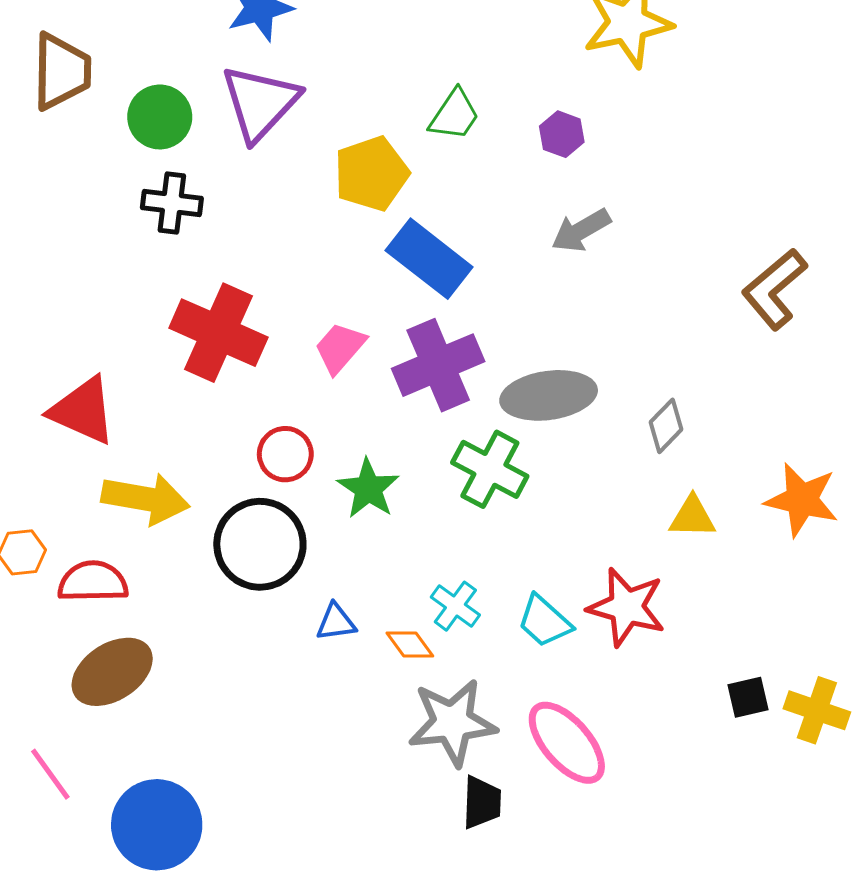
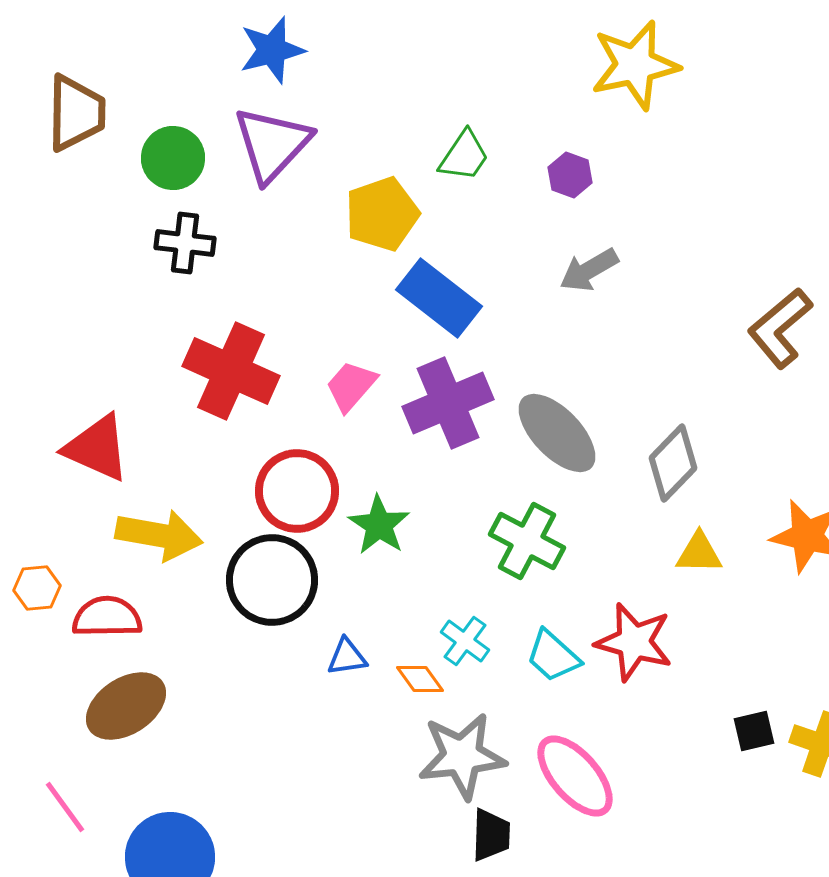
gray ellipse: (549, 395) -> (557, 433), turned 54
gray diamond: (666, 426) -> (673, 463), size x1.4
red circle: (285, 454) -> (297, 491), size x1.5
green cross: (490, 469) -> (527, 541), moved

